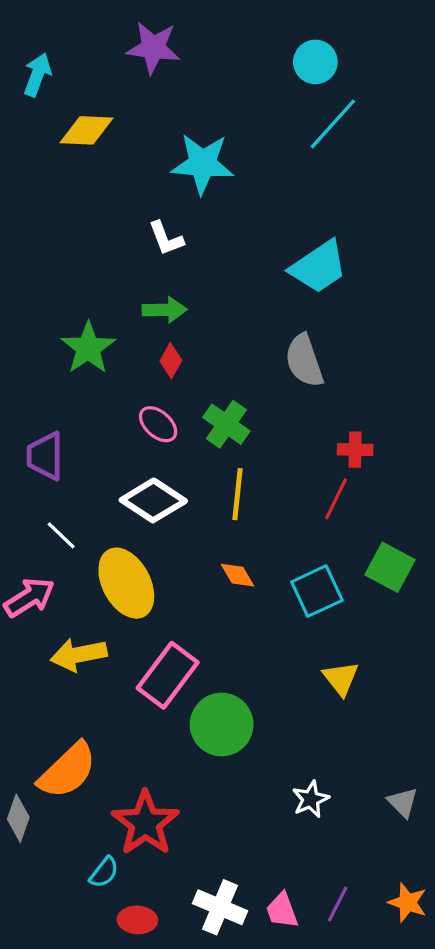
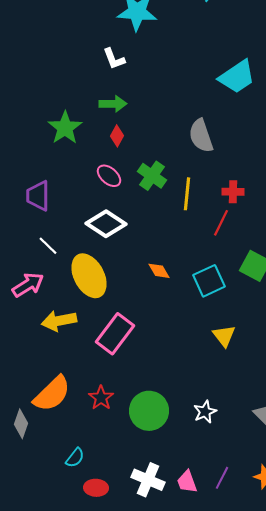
cyan trapezoid: (319, 267) -> (237, 77), moved
yellow line: (238, 494) -> (187, 194), moved
green circle: (222, 724) -> (149, 411), moved
red star: (145, 823) -> (101, 398), moved, size x0.6

